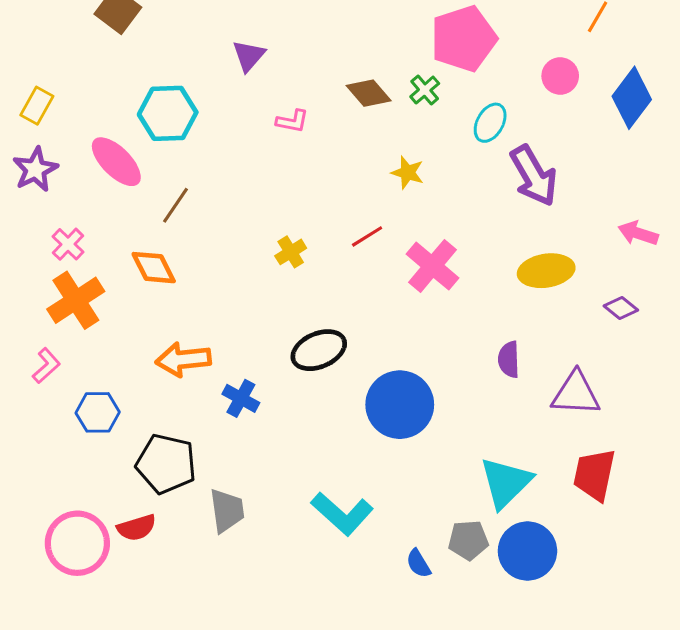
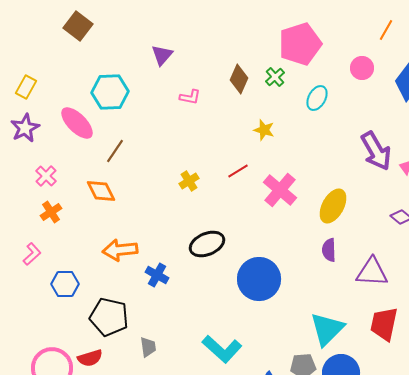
brown diamond: (369, 93) -> (239, 79), turned 64
purple arrow: (534, 176) -> (376, 151), moved
yellow ellipse: (546, 271) -> (333, 206), moved, turned -52
orange cross: (76, 300) -> (51, 212), size x0.6
gray trapezoid: (227, 511) -> (148, 347), size x0.7

